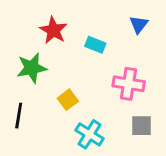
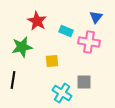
pink cross: (129, 84) -> (89, 42), moved
yellow square: (68, 100) -> (52, 61), moved, turned 32
gray square: (142, 126) -> (84, 82), moved

